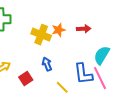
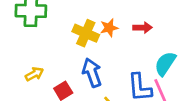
blue arrow: (47, 64) -> (92, 73), size x1.5

